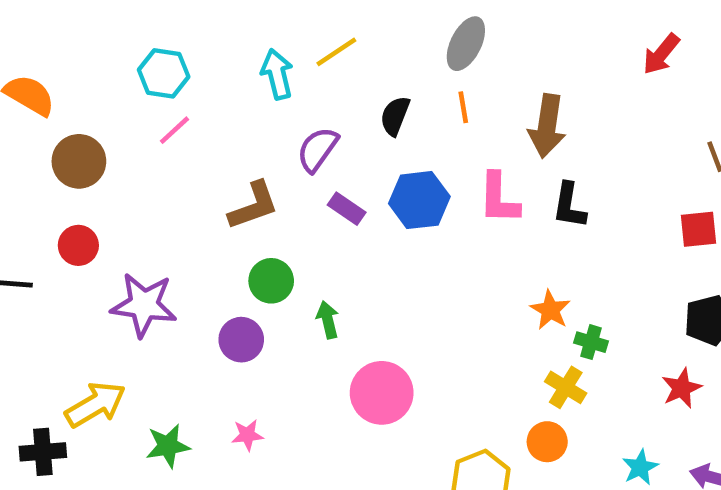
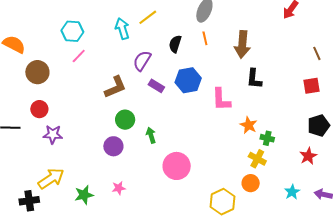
pink L-shape: (499, 198) -> (221, 100), moved
purple star: (144, 305) -> (53, 134), moved, size x0.7

